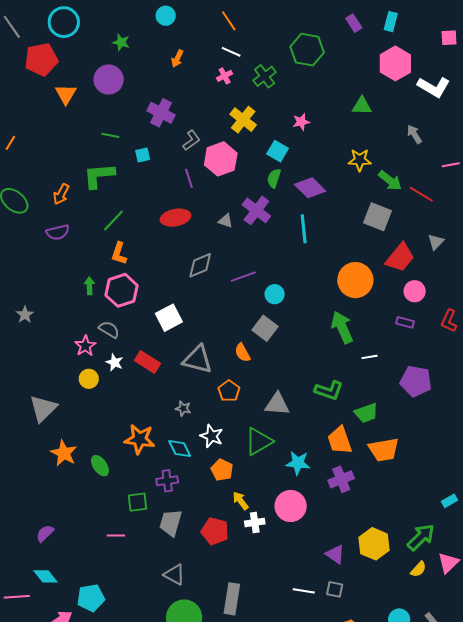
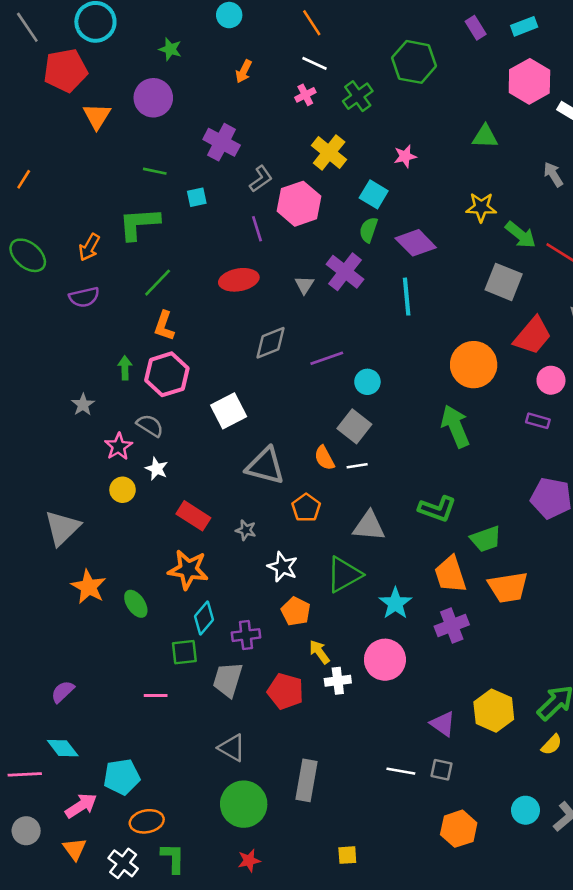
cyan rectangle: (391, 22) -> (524, 26), turned 54
gray triangle: (226, 221) -> (304, 285), turned 42
gray star: (25, 315) -> (83, 405), moved
white line: (369, 357) -> (357, 466), moved
red rectangle: (148, 362) -> (193, 516), moved
cyan diamond: (180, 449) -> (204, 618), moved, turned 65
cyan star: (298, 463) -> (395, 603), turned 30
purple cross: (167, 481) -> (246, 635), moved

